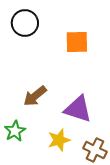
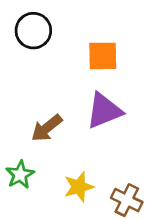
purple triangle: (78, 109) -> (104, 111), moved, turned -40

